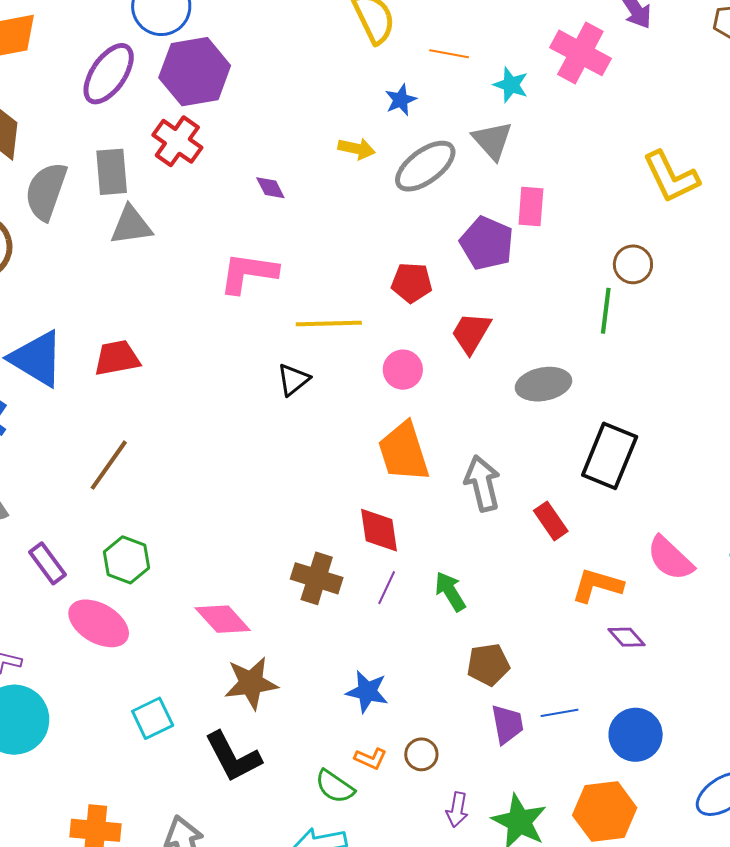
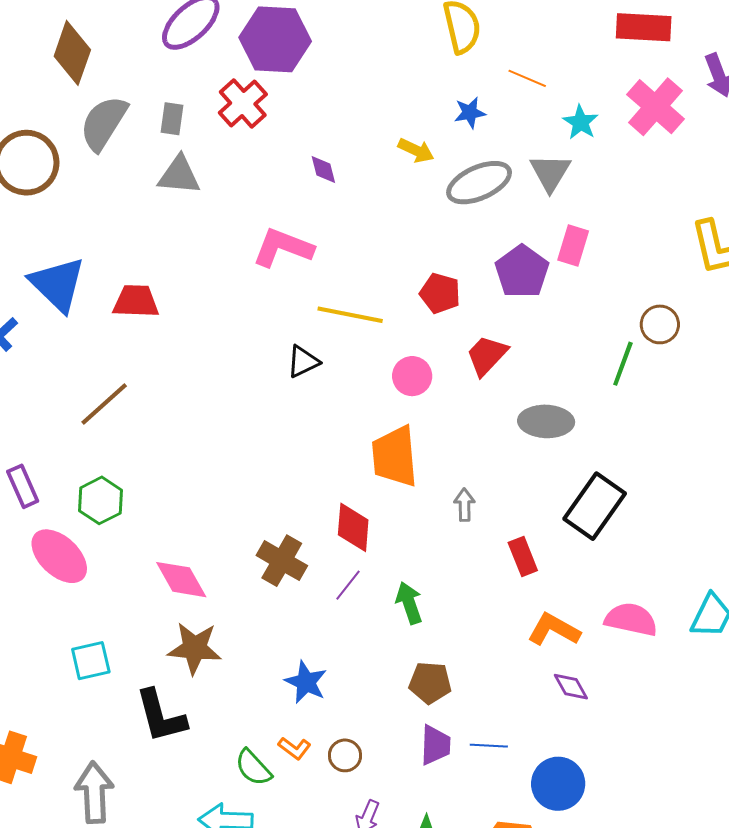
gray rectangle: (112, 172) -> (172, 119), size x0.7
gray arrow: (482, 483) -> (465, 505), size x0.6
pink semicircle: (670, 558) -> (631, 619), turned 136

